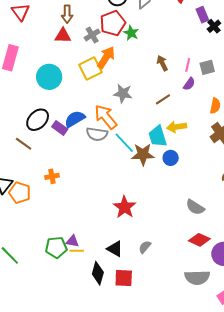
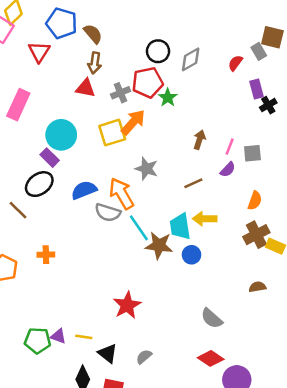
brown arrow: (162, 63) -> (199, 140), turned 35
purple rectangle: (60, 128) -> (50, 158), moved
yellow line: (77, 251) -> (84, 337), moved

